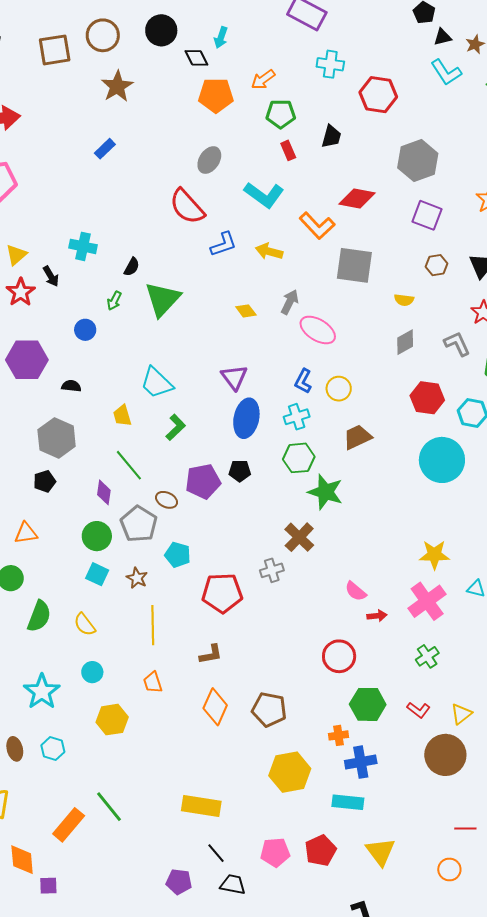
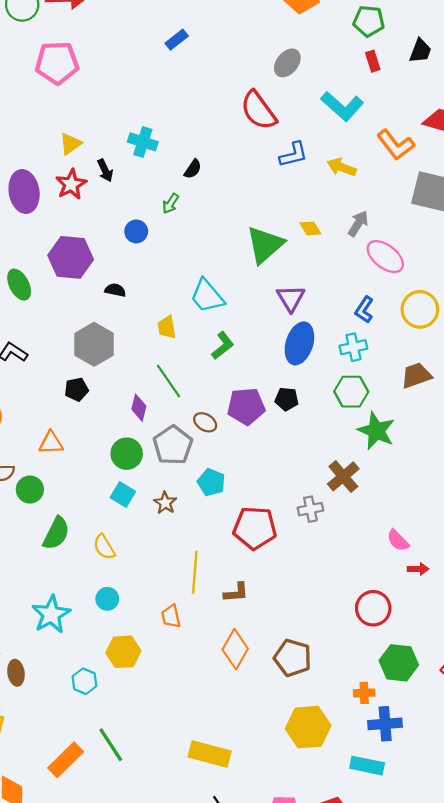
green triangle: (163, 299) -> (265, 245), moved
yellow circle: (339, 389) -> (420, 309), moved, size x1.4
yellow line: (153, 625) -> (195, 572), moved
cyan hexagon: (53, 749) -> (84, 681), moved

